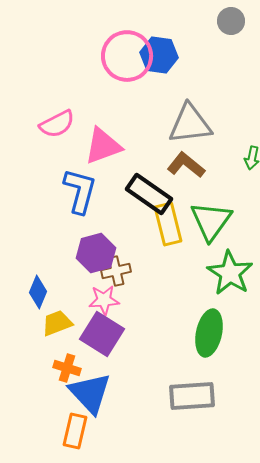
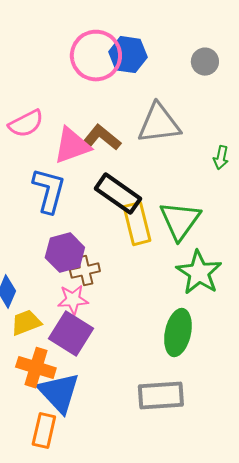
gray circle: (231, 21) -> (205, 62), moved
brown L-shape: (186, 165) -> (102, 138), moved
orange cross: (67, 368) -> (36, 368), size x1.4

